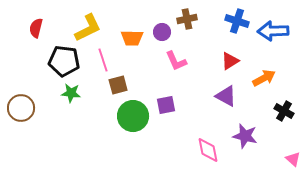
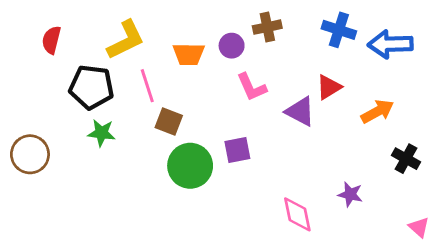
brown square: (118, 85) -> (169, 121), turned 36
purple triangle: (226, 96) -> (300, 111), moved
purple star: (245, 136) -> (350, 194), size x0.7

